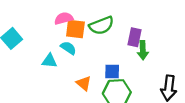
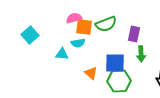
cyan semicircle: (68, 48) -> (78, 43), turned 136
green arrow: (143, 50) -> (141, 54), moved
blue square: (112, 72) -> (115, 63), size x1.5

